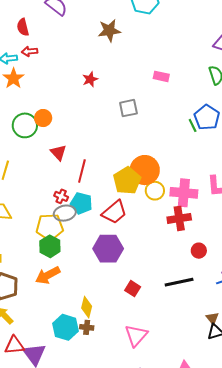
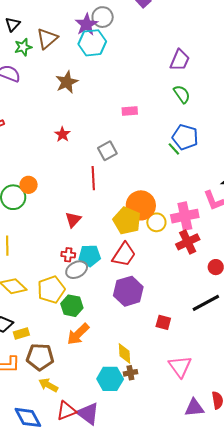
red triangle: (58, 153) -> (73, 220), moved, turned 42
red line: (82, 171) -> (93, 178), moved
yellow pentagon: (50, 227) -> (51, 290), moved

